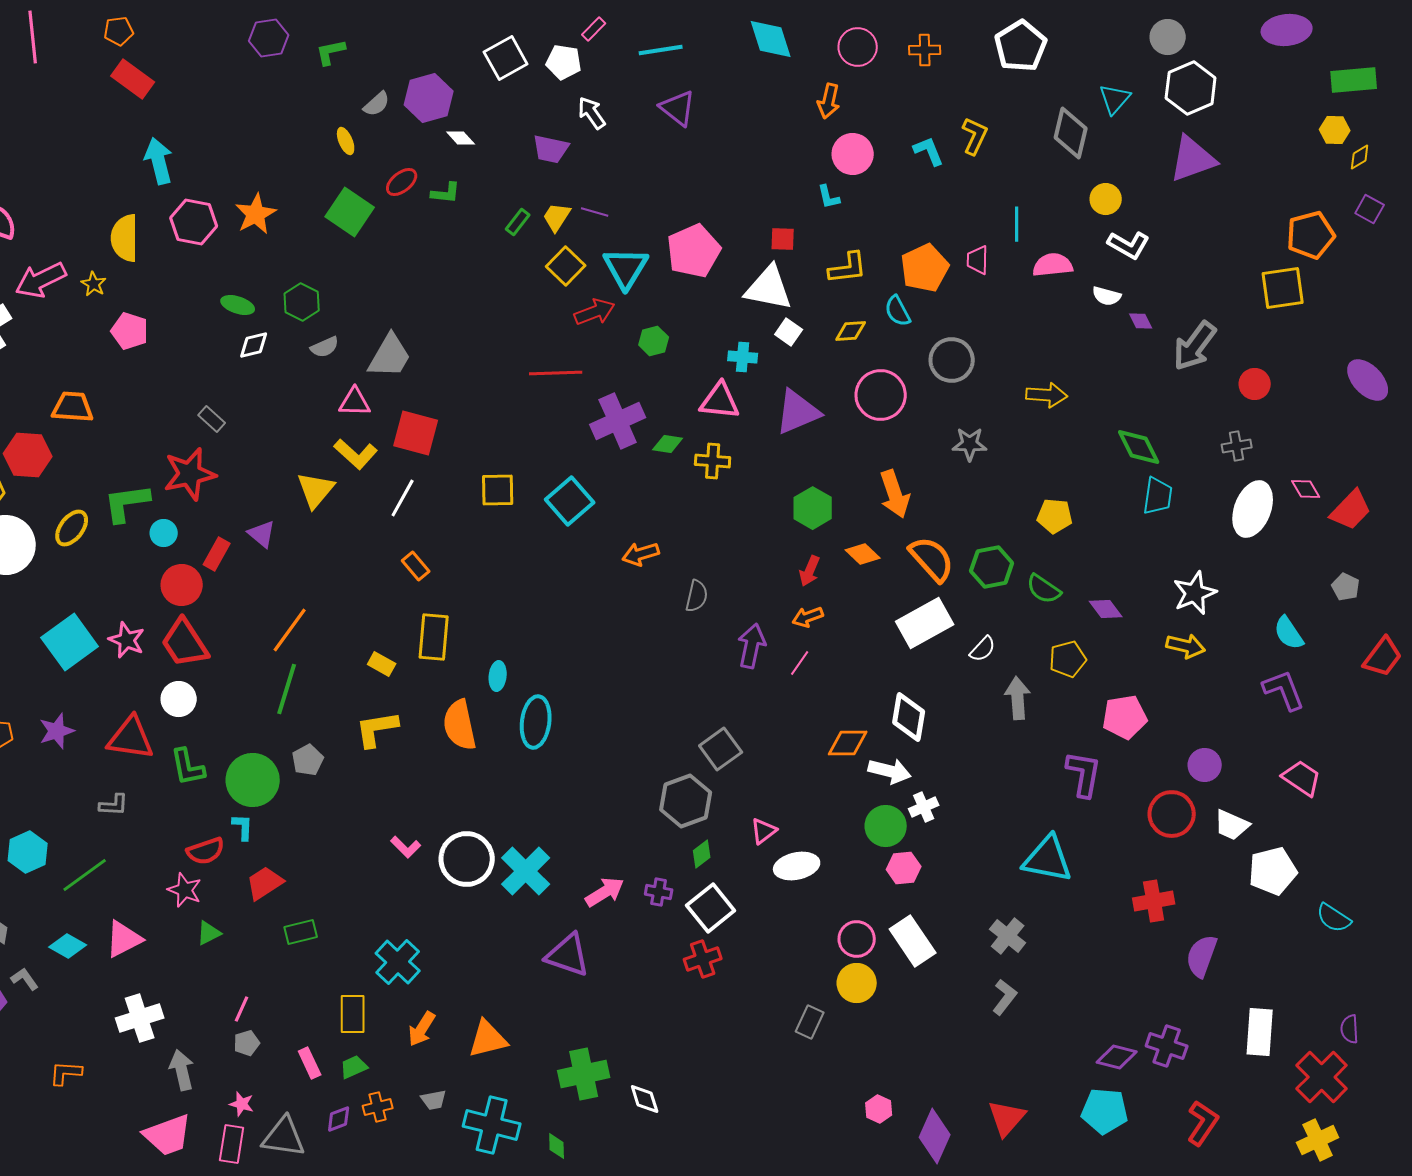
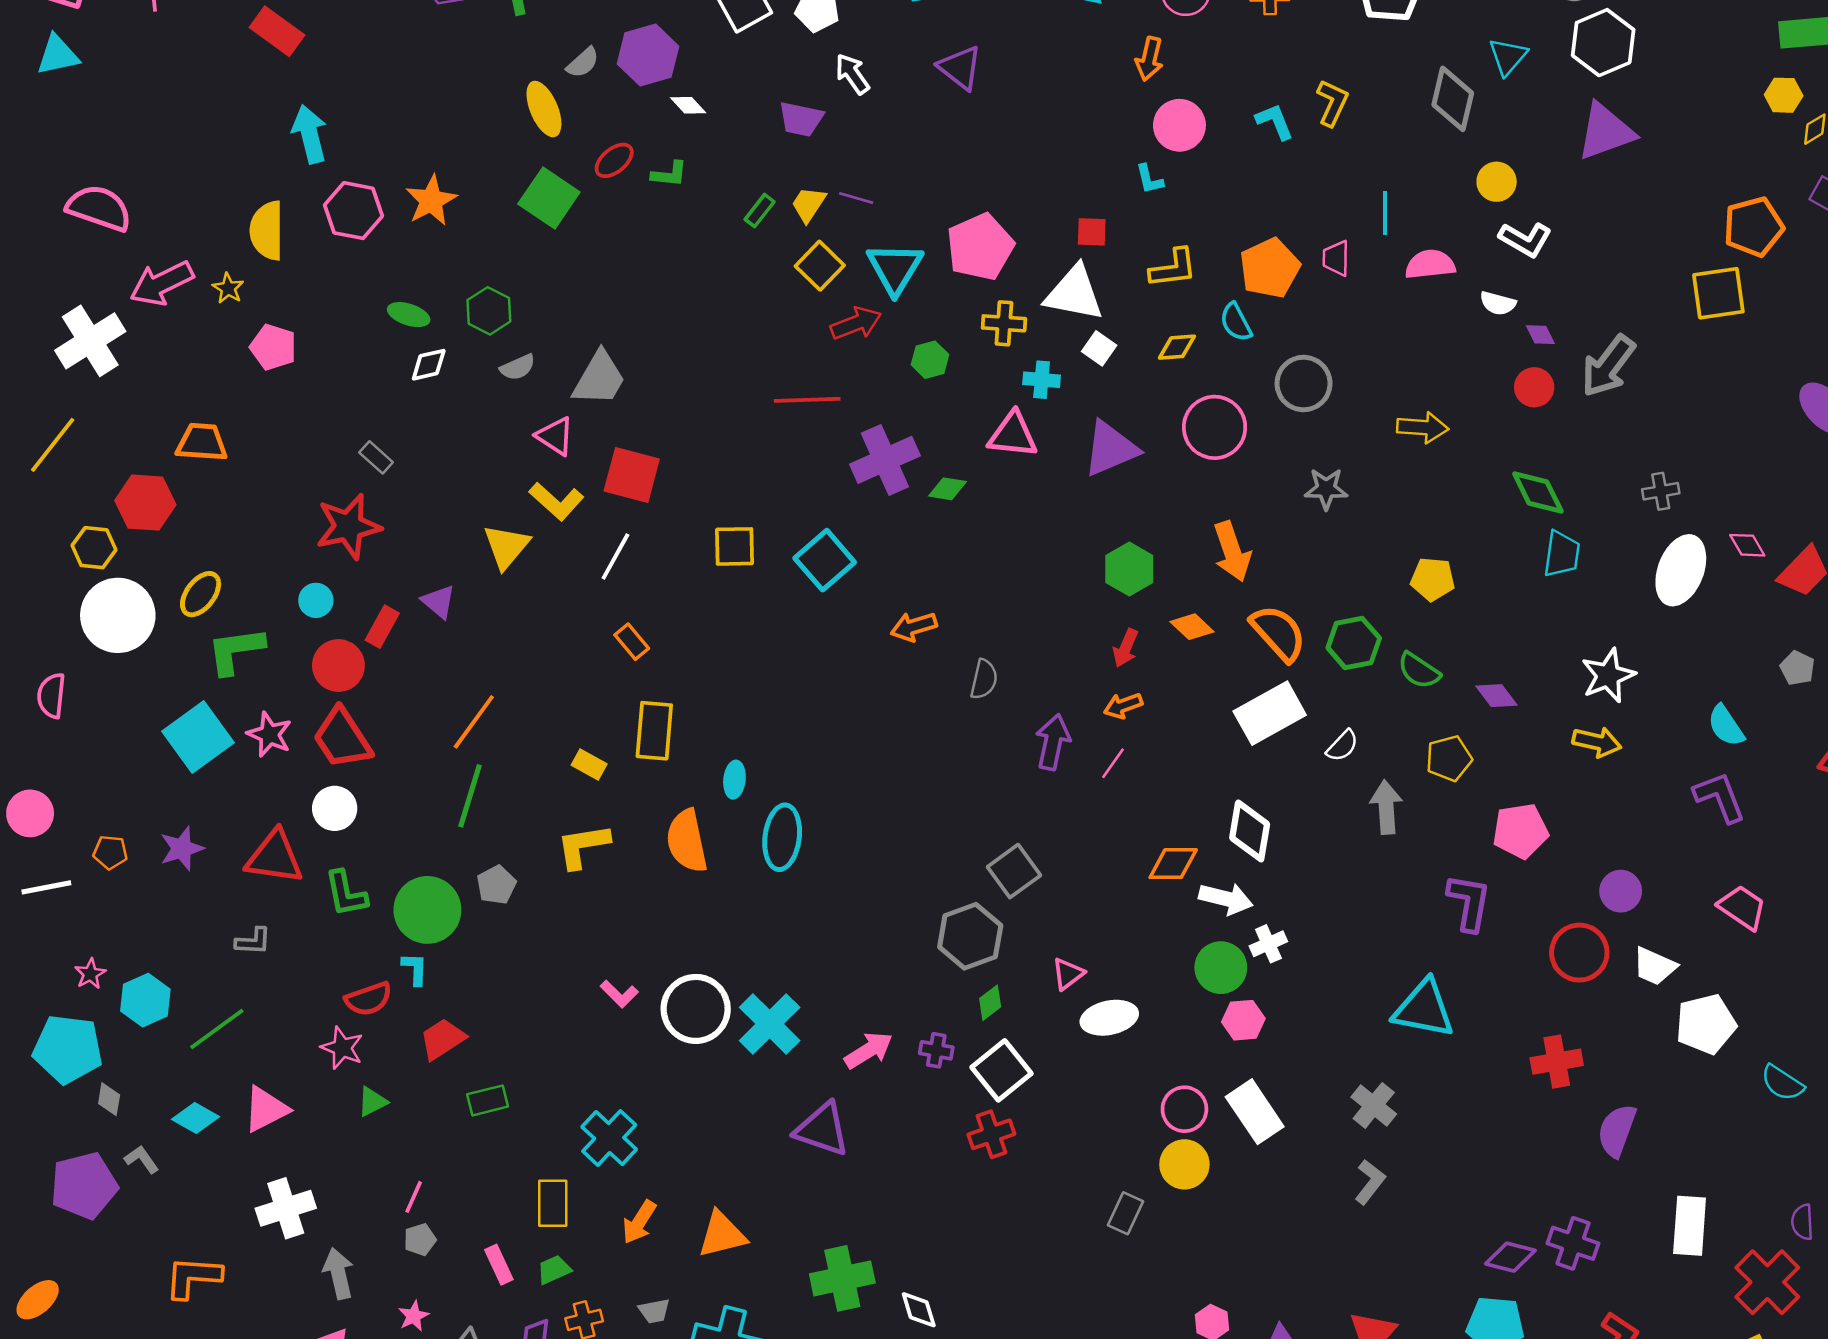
yellow ellipse: (346, 141) -> (544, 109), size x1.6
red circle: (1255, 384) -> (1534, 387), moved
pink triangle: (355, 402) -> (555, 436), turned 32
yellow cross: (713, 461) -> (1004, 323), moved
green L-shape: (127, 503) -> (236, 650), moved
orange L-shape: (66, 1073) -> (193, 1277), size x1.4
pink star: (242, 1104) -> (414, 1316), turned 30

